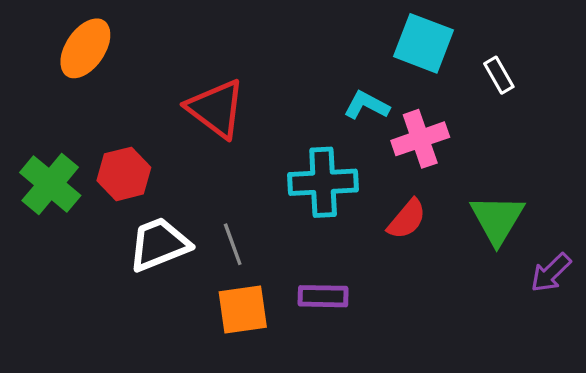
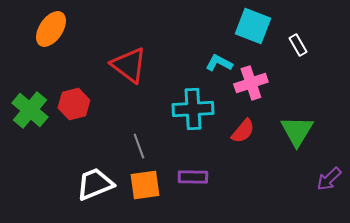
white trapezoid: (159, 244) -> (95, 184), moved
purple arrow: (551, 273) -> (329, 179), moved

